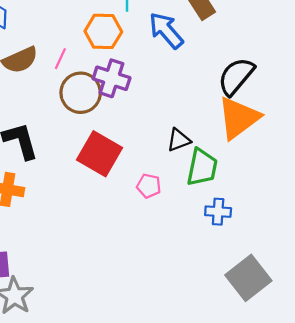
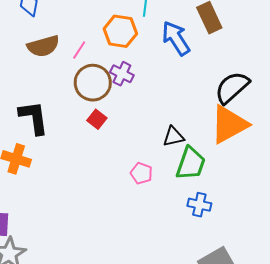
purple cross: (112, 78) -> (122, 74), size x0.7
red square: (99, 154) -> (97, 119), moved, size x0.5

